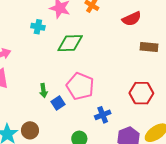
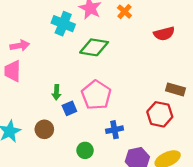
cyan cross: (38, 27) -> (63, 24), size x1.5
brown rectangle: (149, 47) -> (175, 89), moved
brown circle: (30, 130) -> (44, 129), moved

